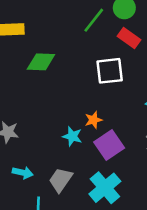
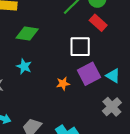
cyan star: (72, 136) -> (24, 66), moved
purple square: (109, 145) -> (89, 74), moved

